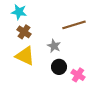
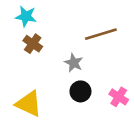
yellow triangle: (25, 56) -> (29, 104), moved
pink cross: (78, 75) -> (119, 97), moved

